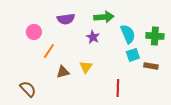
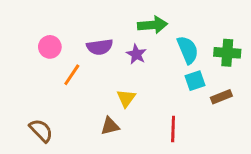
purple semicircle: (66, 19) -> (100, 47), moved
brown rectangle: (151, 66) -> (221, 97), turned -32
brown triangle: (63, 72) -> (110, 126), moved

